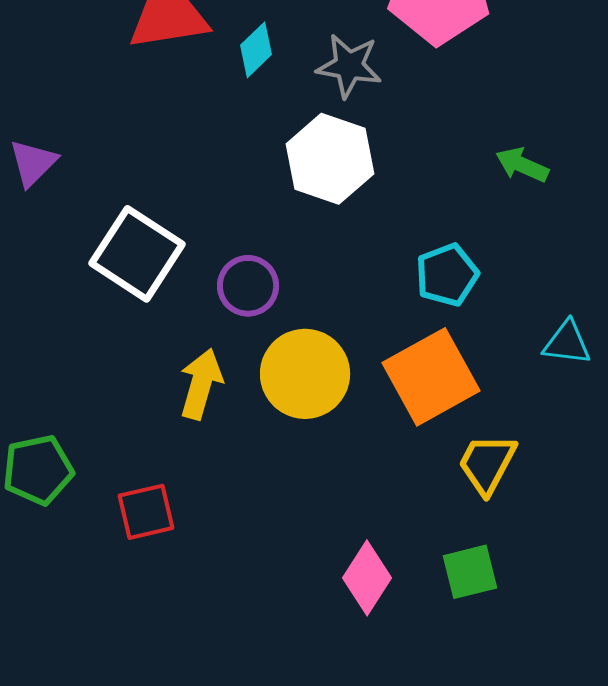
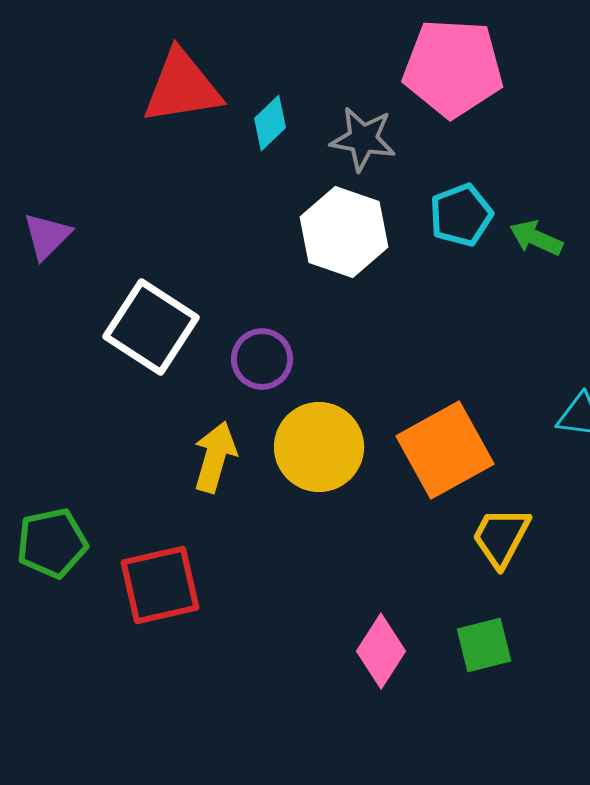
cyan pentagon: (447, 275) -> (461, 215), moved
red square: (146, 512) -> (160, 585), size x1.4

